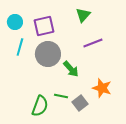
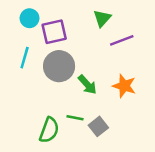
cyan circle: (15, 22) -> (30, 18), moved
purple line: (93, 43) -> (122, 40), moved
orange star: (102, 88) -> (124, 86), moved

